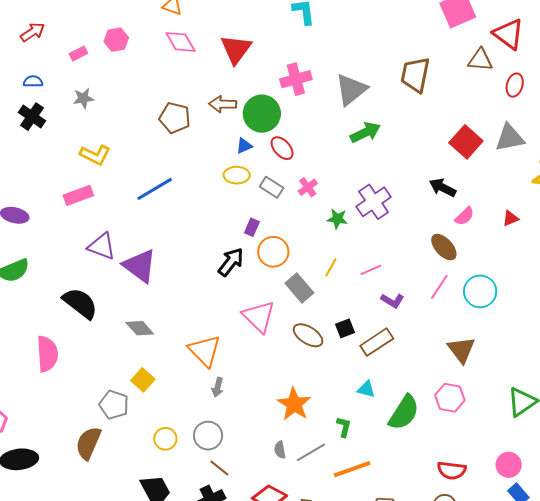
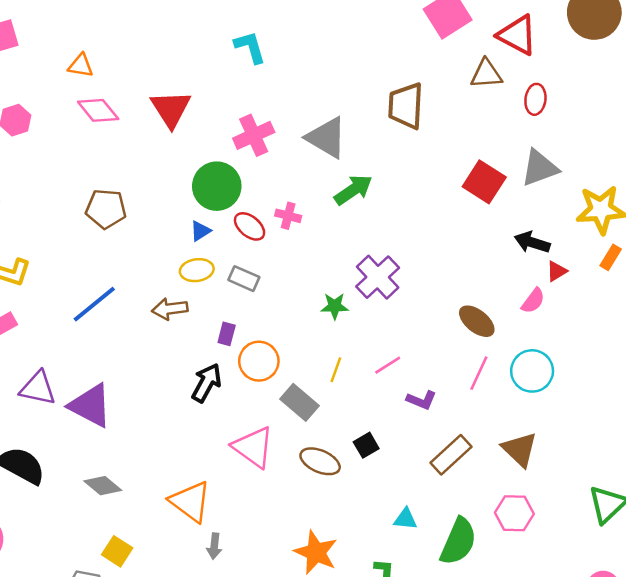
gray triangle: (351, 90) -> (327, 138), turned -42
brown arrow: (223, 104) -> (170, 309), moved
pink cross: (308, 187) -> (288, 216), moved, turned -30
black arrow: (443, 188) -> (532, 242), moved
pink semicircle: (465, 216) -> (533, 301), moved
brown rectangle: (377, 342) -> (451, 455), moved

